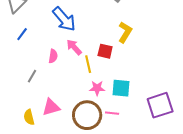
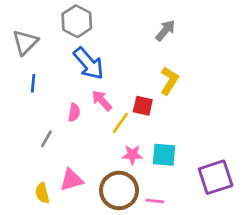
blue line: (22, 34) -> (33, 83), turned -32
yellow line: (88, 64) -> (120, 123), turned 48
pink line: (112, 113) -> (155, 201), moved

